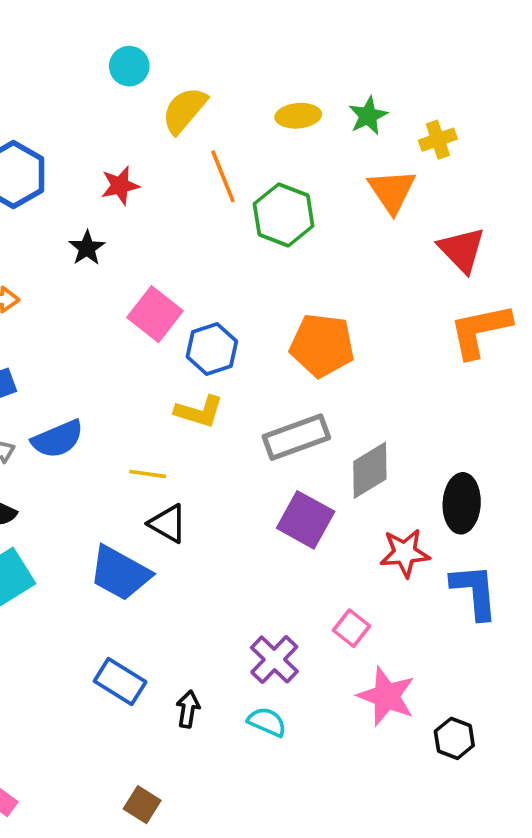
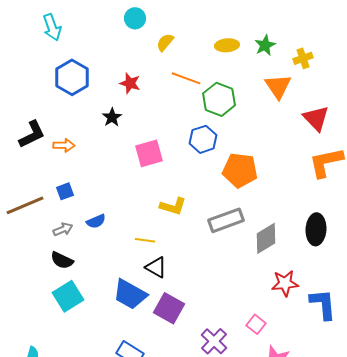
yellow semicircle: (184, 110) -> (165, 42), size x0.7
orange line: (223, 176) -> (186, 78), turned -48
red star: (120, 186) -> (130, 83), turned 30
pink square: (155, 314) -> (149, 153), turned 36
blue hexagon: (212, 349) -> (203, 139), moved
blue semicircle: (58, 439) -> (96, 221), size x0.7
black ellipse: (462, 503) -> (316, 229), moved
purple square: (306, 520) -> (169, 308), moved

